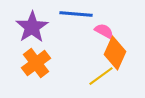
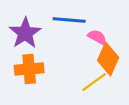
orange cross: (36, 63) -> (29, 69), turned 32

